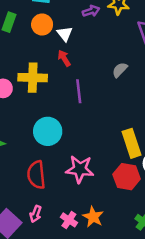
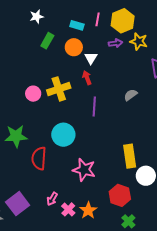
yellow cross: (33, 78) -> (59, 89), turned -30
red semicircle: (36, 175) -> (39, 158), moved
red hexagon: (127, 177) -> (120, 195), moved
pink arrow: (36, 214) -> (52, 199), moved

